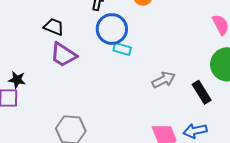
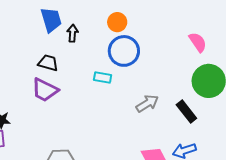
black trapezoid: (54, 27) -> (48, 63), moved
blue circle: (112, 29) -> (124, 51), moved

